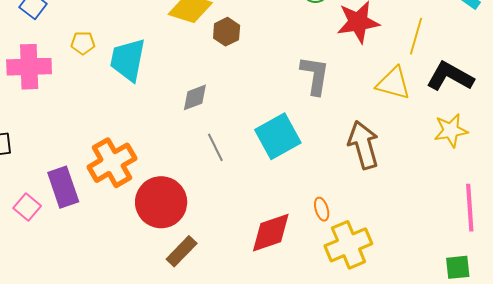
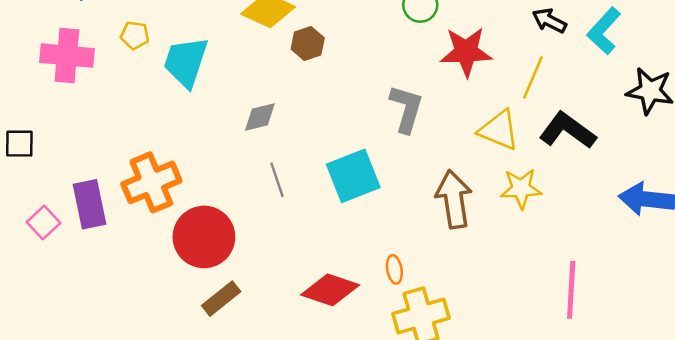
yellow star: (451, 130) -> (521, 188), moved
red diamond: (271, 233) -> (330, 290), turned 30

